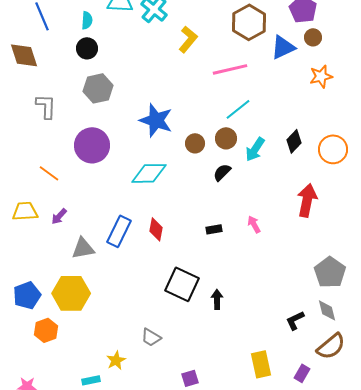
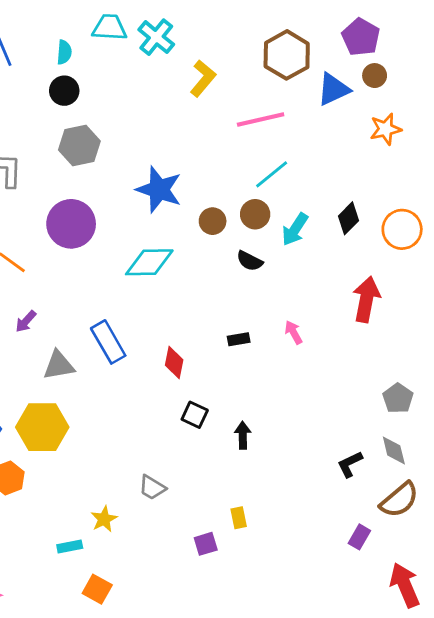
black semicircle: (222, 172) -> (250, 261), turned -108
red diamond: (156, 229) -> (174, 363), moved
blue rectangle: (119, 231) -> (108, 342), turned -56
gray pentagon: (330, 272) -> (398, 398), size x0.7
black square: (182, 284) -> (195, 415), size x0.6
yellow rectangle: (261, 364) -> (239, 518), moved, size x0.6

